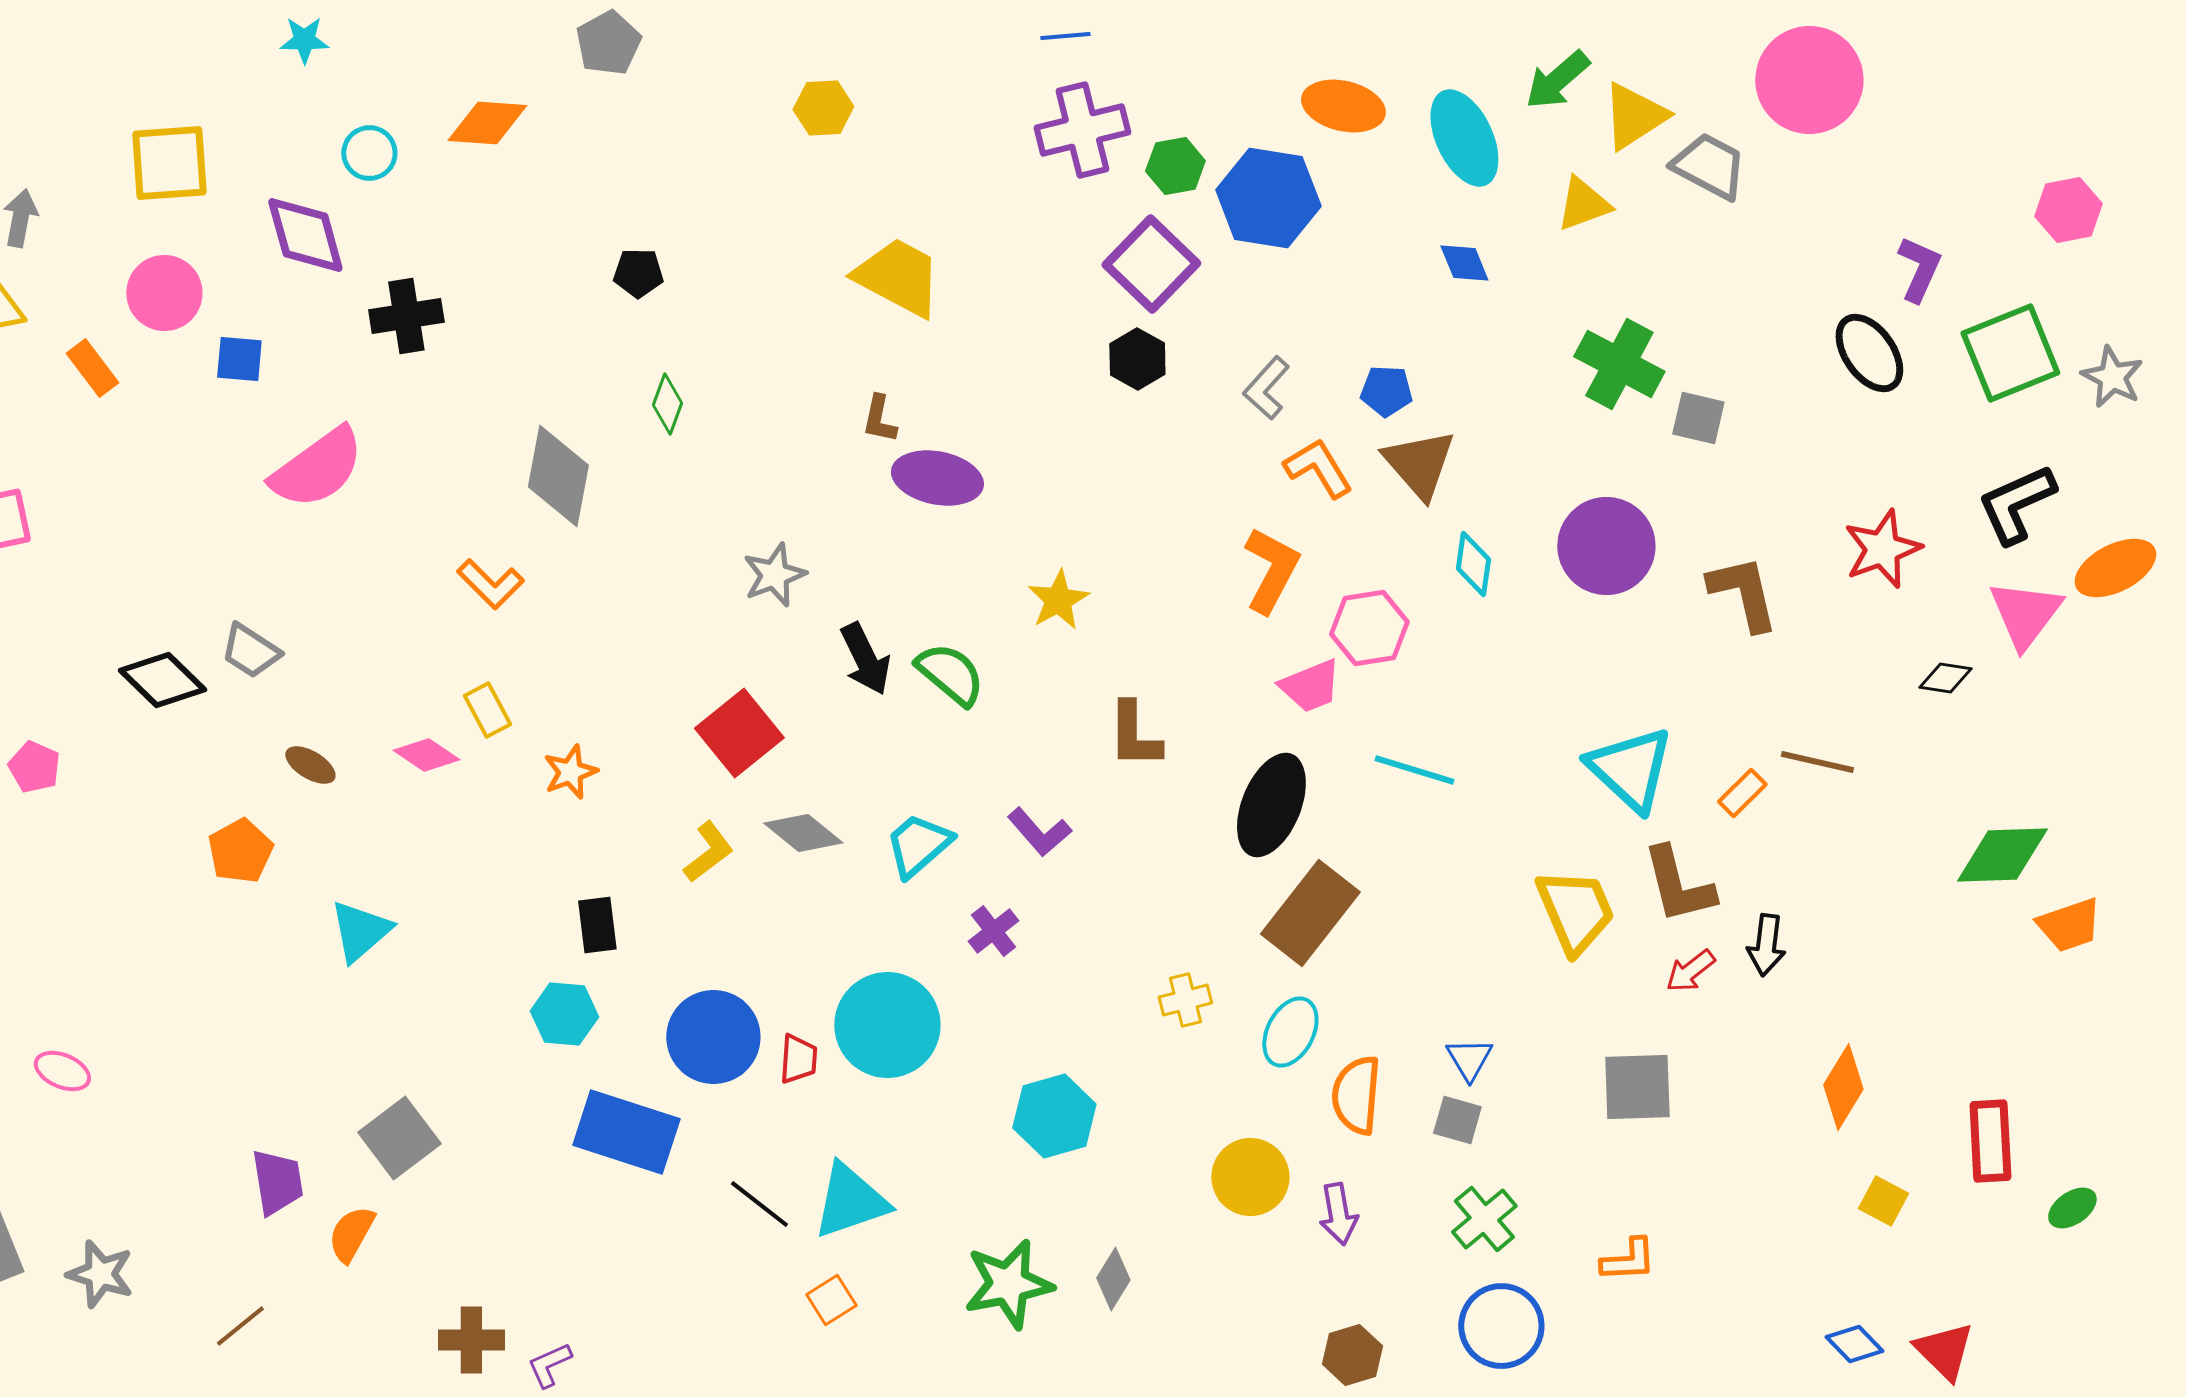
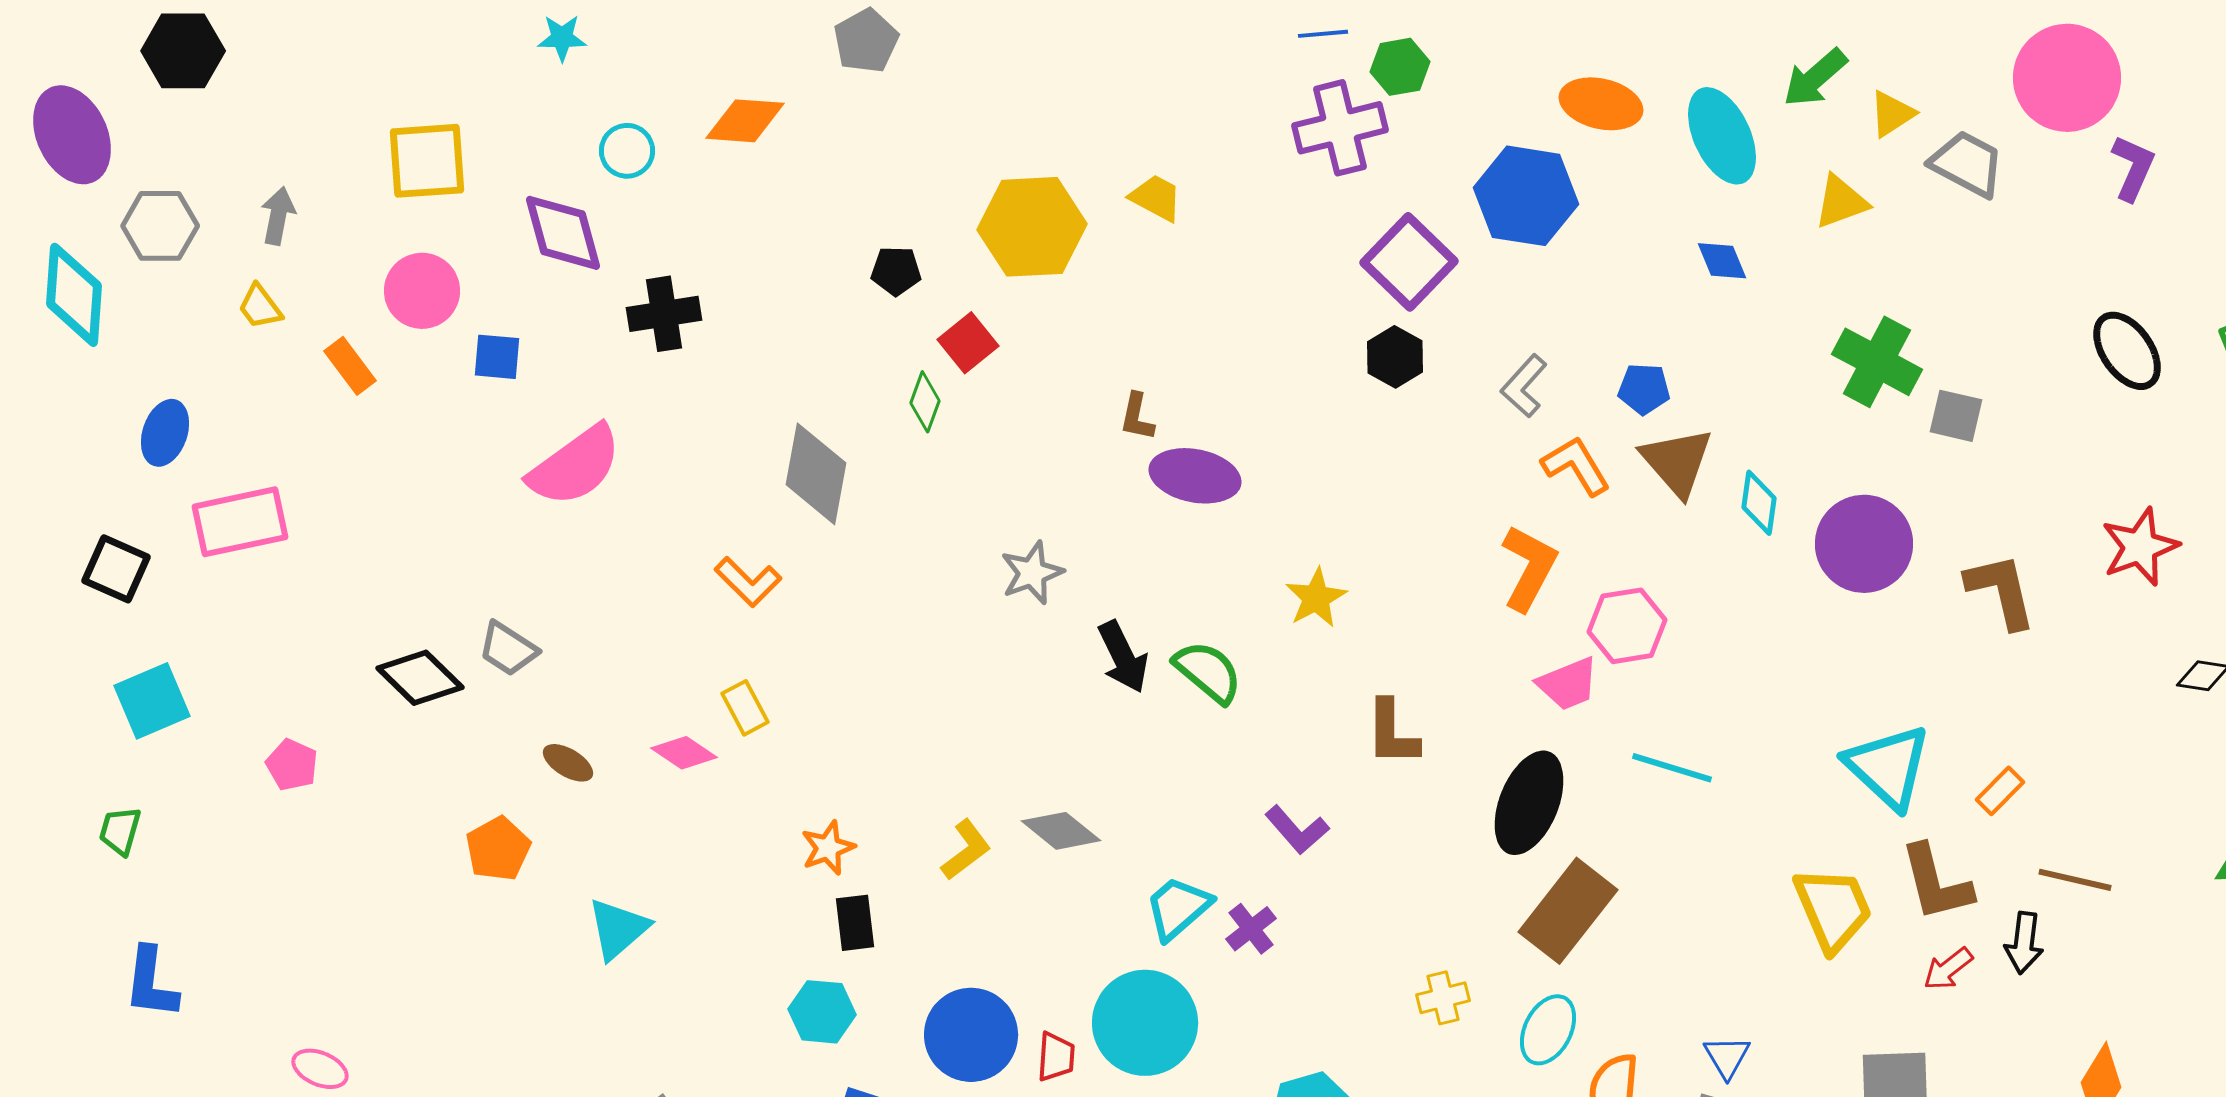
yellow hexagon: (823, 108) -> (1032, 227), moved, size x1.8
yellow triangle: (1634, 116) -> (1892, 114), size x0.7
green hexagon: (1175, 166) -> (1400, 67), moved
purple L-shape: (1919, 269) -> (2133, 168), moved
yellow trapezoid: (898, 277) -> (1156, 198), moved, size x0.6
cyan diamond: (1473, 564) -> (1759, 503), moved
red square: (739, 733) -> (968, 343), moved, size x0.7
brown line: (1817, 762) -> (2075, 880), moved
orange star: (570, 772) -> (828, 848), moved
cyan trapezoid: (918, 845) -> (1178, 908), moved

